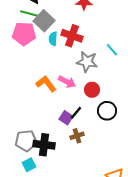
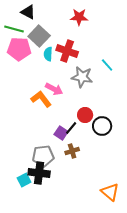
green line: (30, 14) -> (14, 29), moved
pink arrow: (67, 82) -> (54, 89), moved
red circle: (92, 90) -> (85, 115), moved
gray pentagon: (26, 141) -> (43, 156), moved
black cross: (44, 145) -> (39, 173), moved

